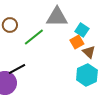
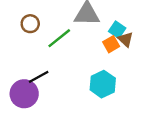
brown triangle: (89, 52) -> (126, 39), moved
cyan hexagon: (87, 75) -> (103, 84), moved

